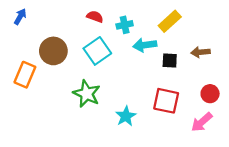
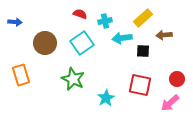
blue arrow: (20, 17) -> (15, 22), moved, turned 64
brown arrow: (201, 52) -> (164, 35), moved
orange rectangle: (25, 75) -> (21, 75), moved, turned -40

